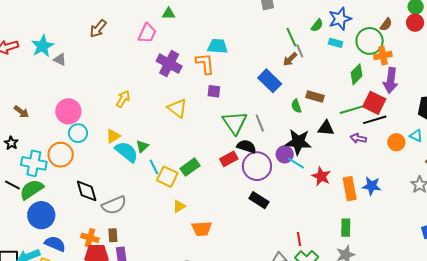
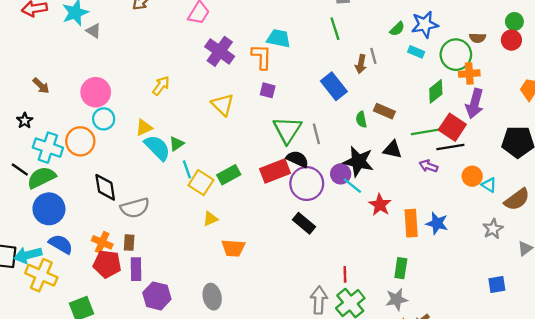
brown semicircle: (386, 24) -> (478, 38), turned 48
green line: (291, 37) -> (335, 29), moved
brown arrow: (290, 59) -> (361, 64), turned -42
cyan triangle: (416, 136) -> (489, 185), moved
red rectangle: (229, 159) -> (275, 171), size x1.4

